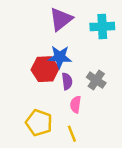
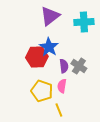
blue star: (60, 57) -> (49, 47), turned 30
purple semicircle: (67, 81) -> (64, 66), moved
yellow pentagon: (39, 123) -> (42, 91), moved

